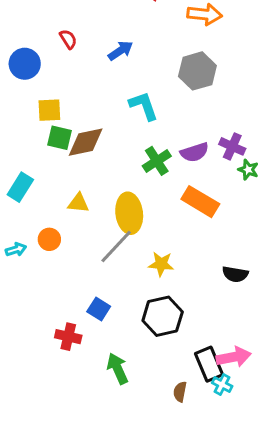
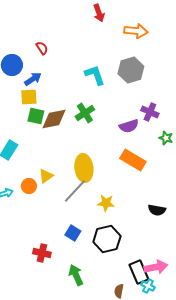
blue arrow: (120, 51) -> (33, 79), moved
cyan L-shape: (144, 106) -> (95, 75), moved
purple cross: (232, 146) -> (150, 112), moved
green cross: (157, 161) -> (85, 113), moved
yellow triangle: (78, 203) -> (46, 176), moved, turned -42
blue square: (99, 309) -> (73, 233), moved

